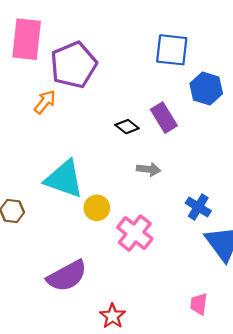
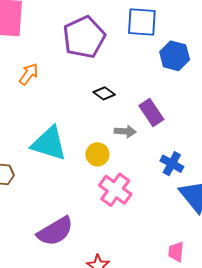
purple pentagon: (73, 65) -> (84, 37), moved
purple rectangle: (164, 118) -> (151, 113), moved
yellow circle: (97, 208) -> (97, 154), moved

